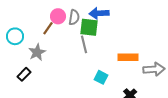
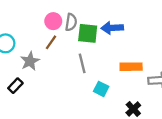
blue arrow: (99, 13) -> (112, 28), moved
brown line: (48, 28) -> (51, 42), moved
gray line: (84, 44) -> (82, 63), moved

